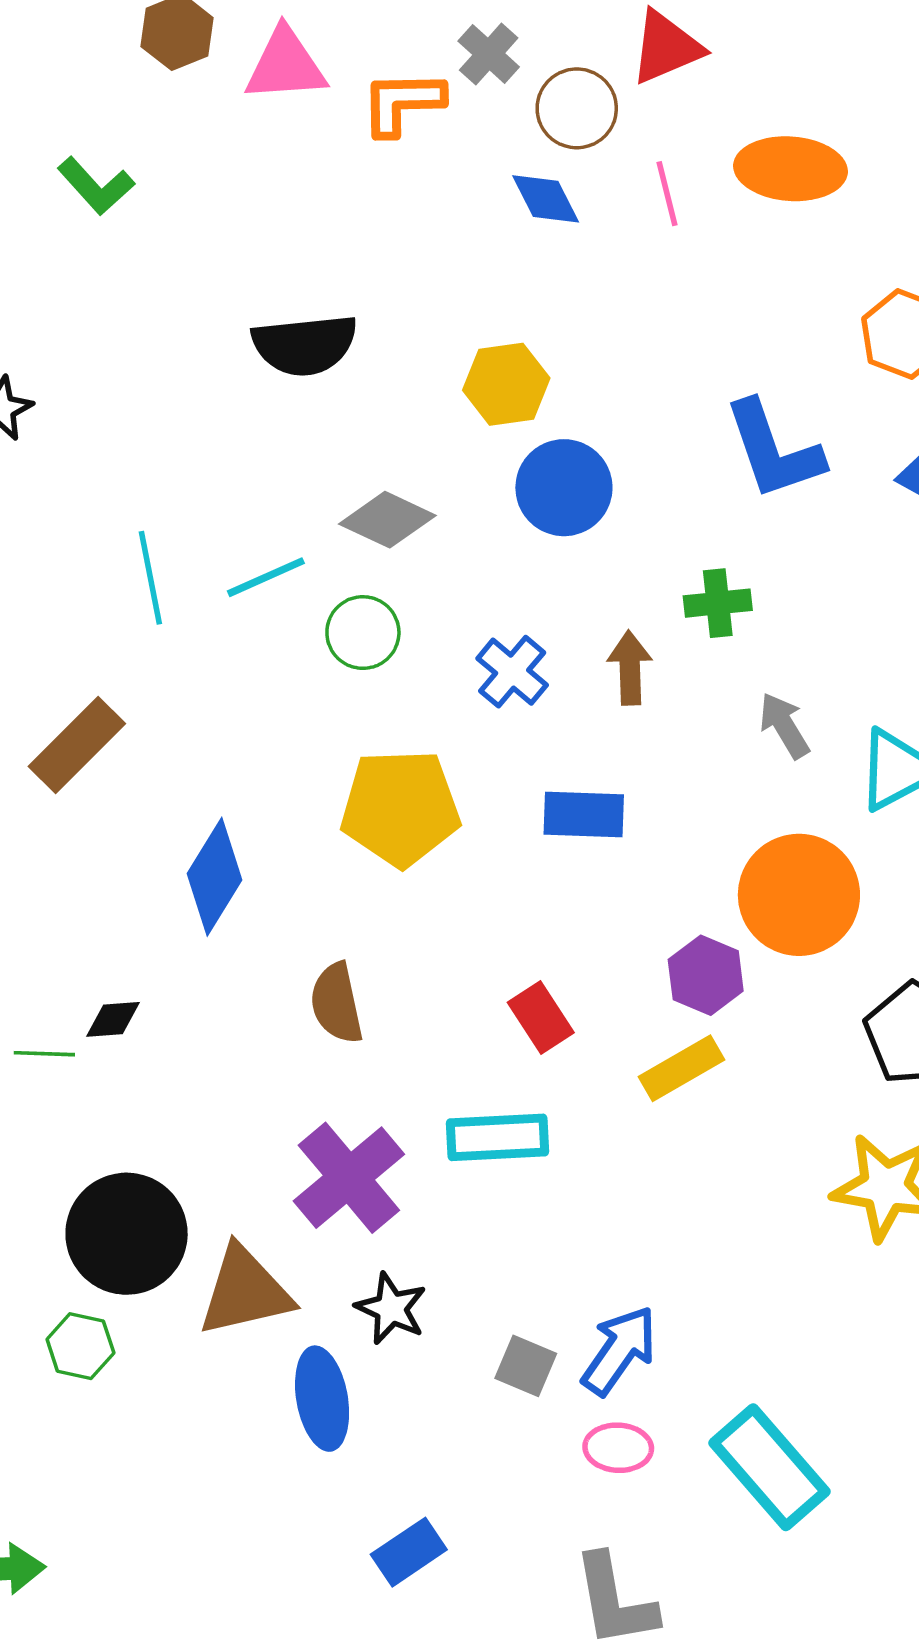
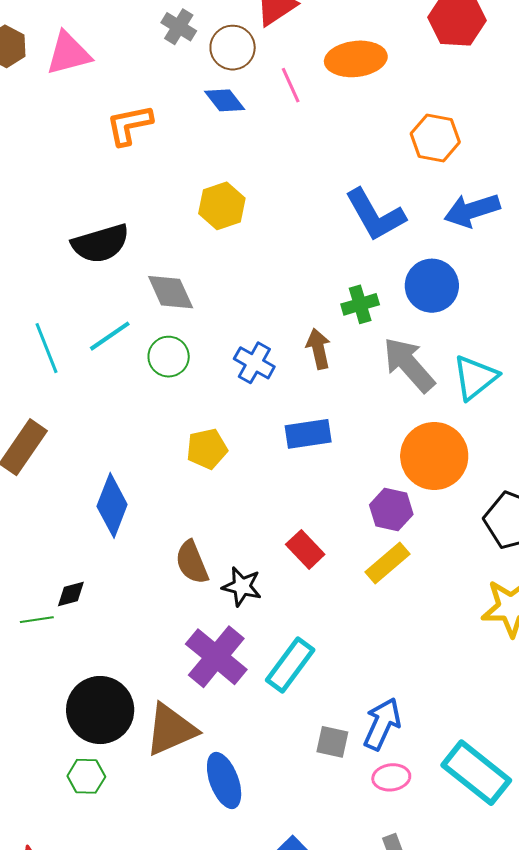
orange L-shape: (402, 103) -> (129, 125), moved
black semicircle: (305, 345) -> (101, 244), moved
blue circle: (564, 488) -> (432, 286), moved
gray diamond: (387, 520) -> (171, 292), turned 51
gray arrow: (784, 726) -> (409, 365), size x1.6
yellow pentagon: (400, 808) -> (207, 449), size x0.6
cyan rectangle: (497, 1137) -> (290, 665), moved, turned -40
black star: (391, 1308) -> (242, 587), moved

